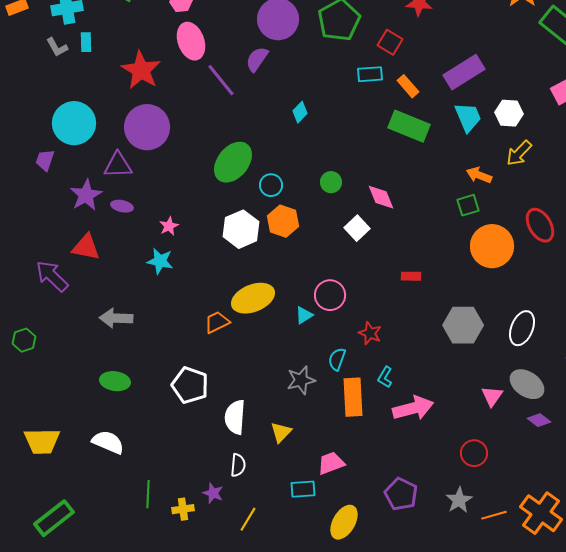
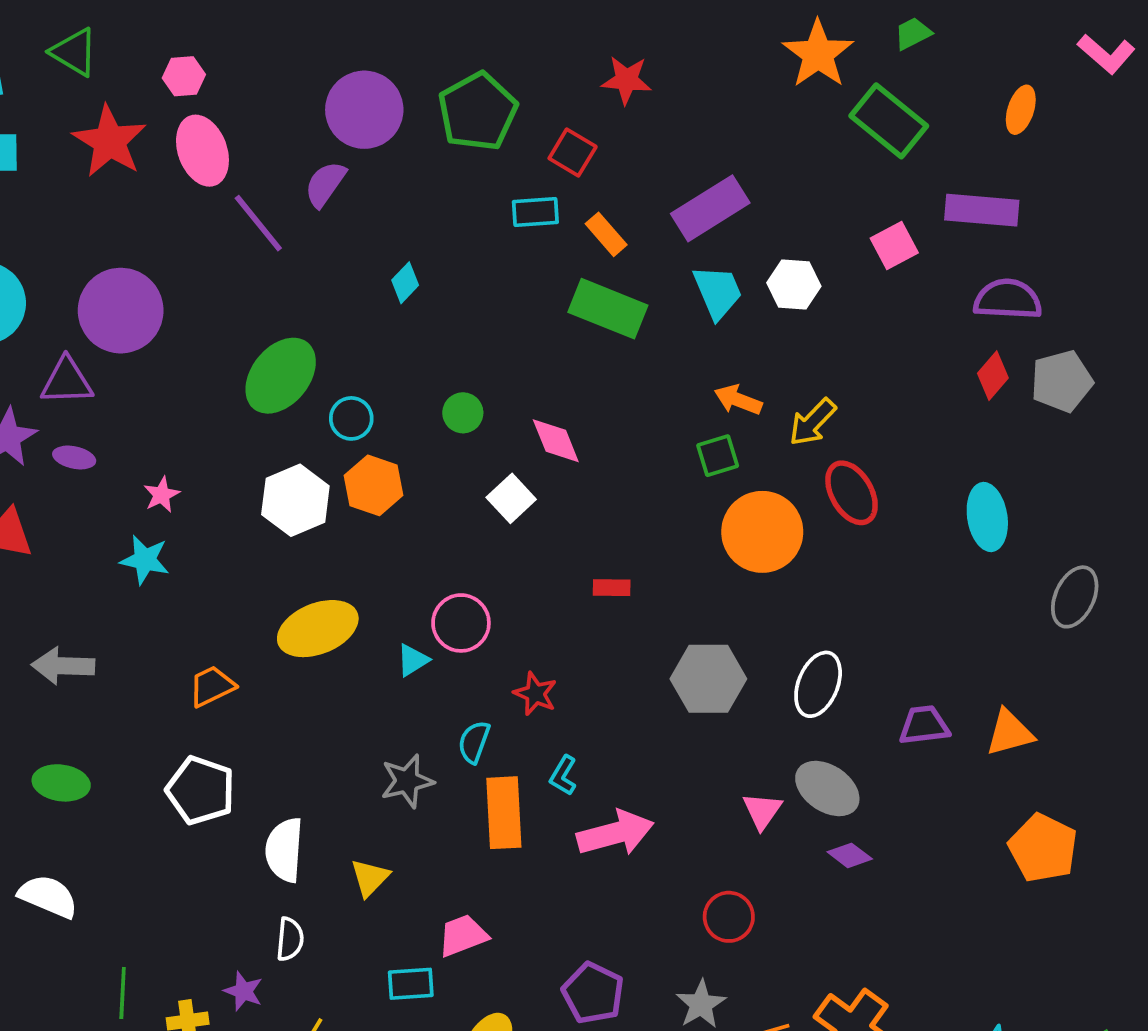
red star: (141, 70) -> (110, 141), moved
yellow arrow: (519, 153) -> (812, 422), moved
orange trapezoid: (217, 322) -> (212, 686), moved

